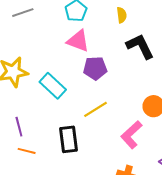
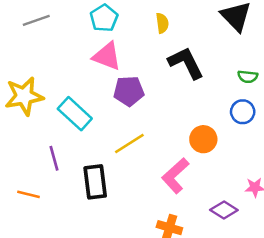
purple line: (19, 127) -> (54, 158), moved
orange line: (27, 151) -> (29, 194), moved

